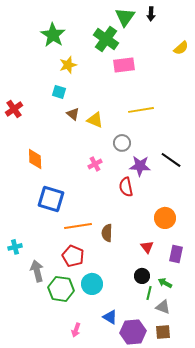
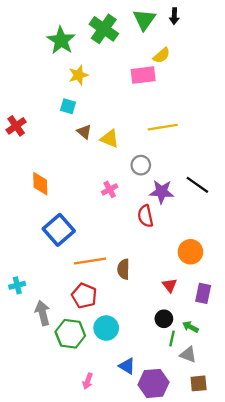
green cross: (106, 39) -> (104, 29), moved
yellow semicircle: (181, 48) -> (162, 55), moved
blue square: (51, 199) -> (59, 230), turned 32
brown square: (163, 332) -> (199, 383), moved

